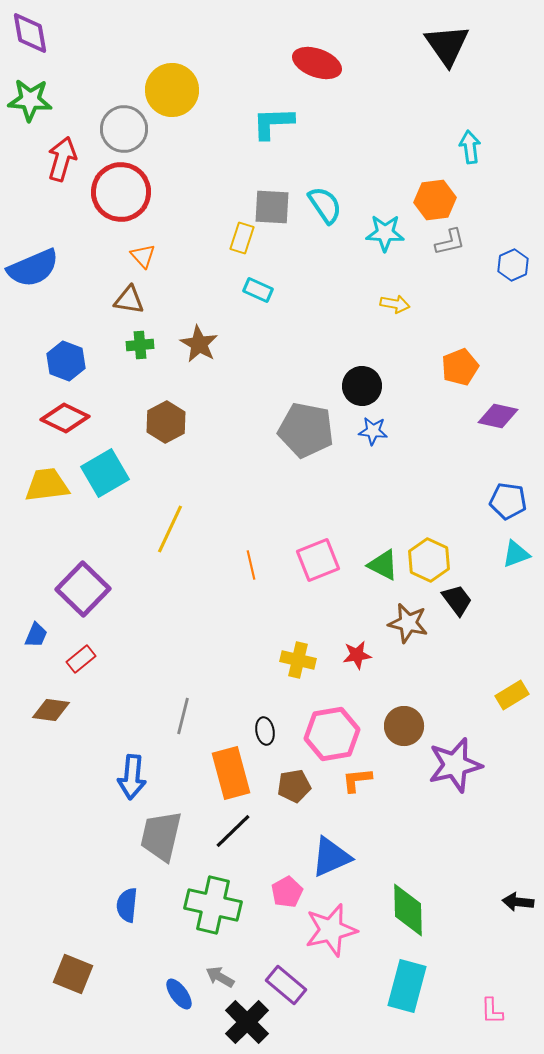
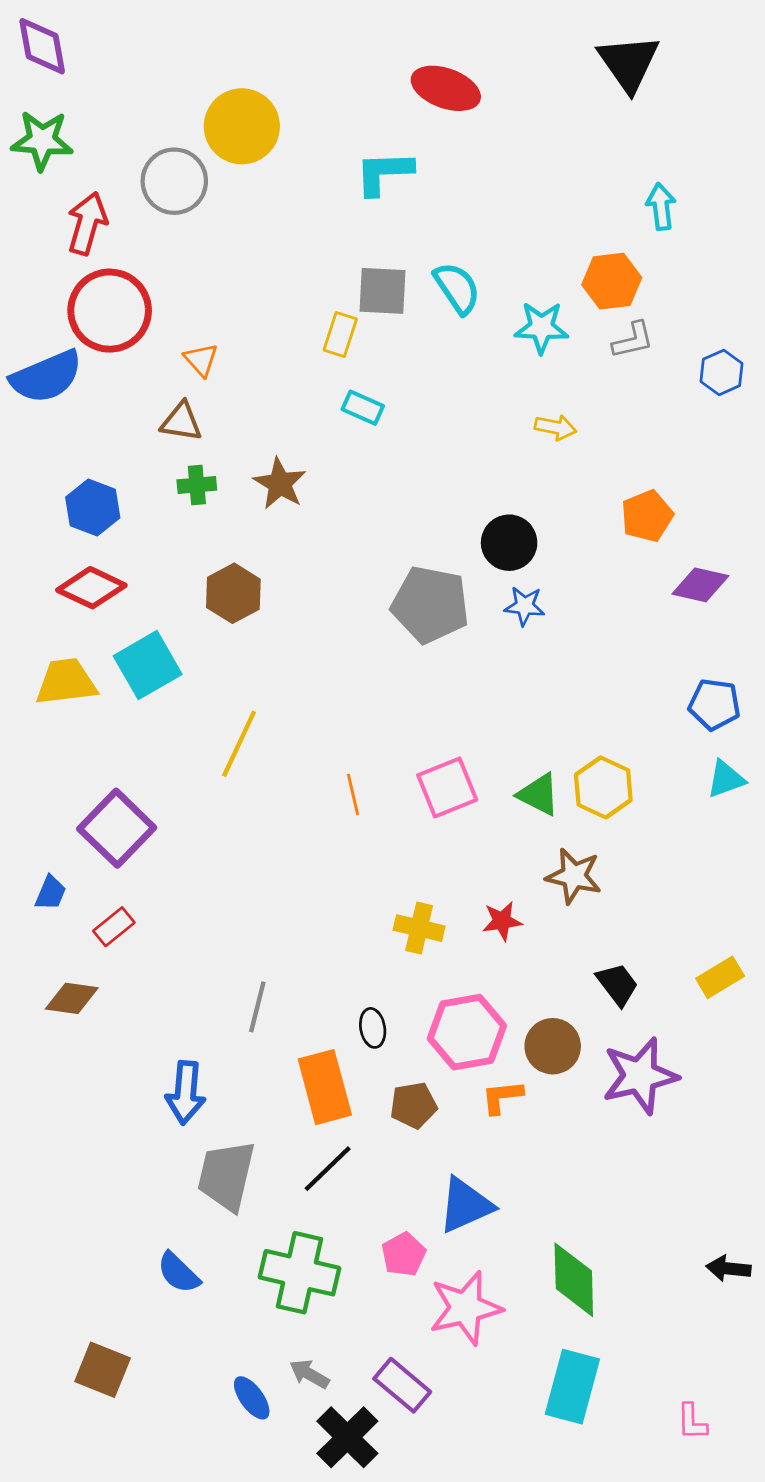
red circle: (121, 192) -> (110, 311), moved
black trapezoid: (457, 600) -> (617, 984), moved
brown circle: (404, 726) -> (553, 1046), moved
blue semicircle: (127, 905) -> (179, 1273), turned -52

